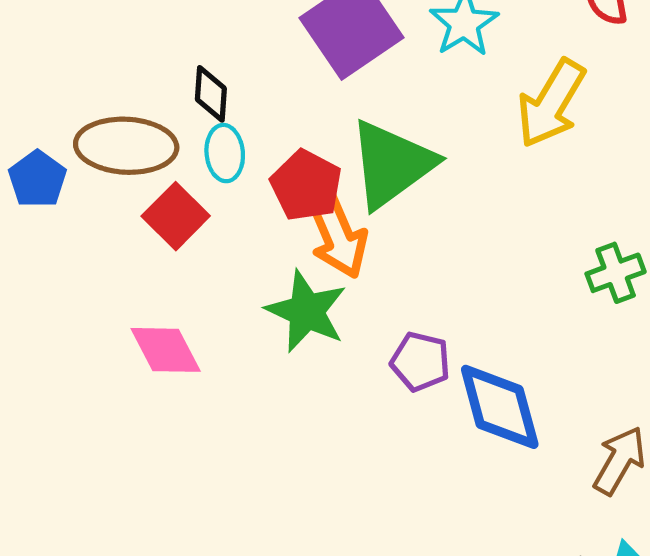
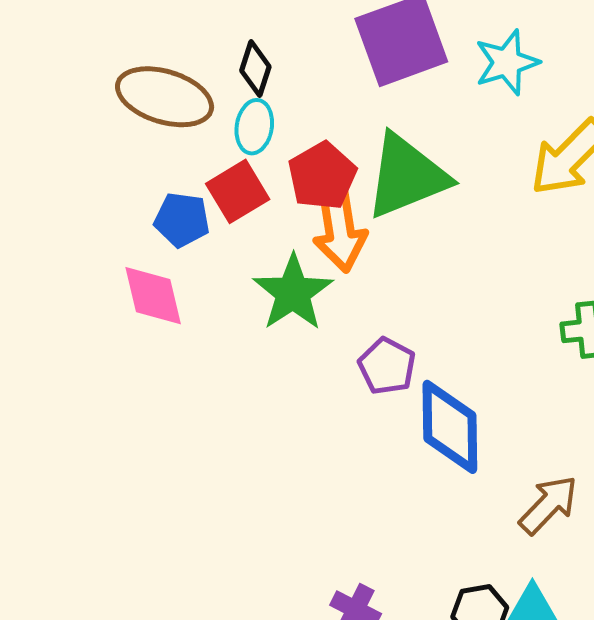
blue pentagon: (37, 179) -> (182, 220), moved, turned 30
red square: (176, 216) -> (238, 191), moved

